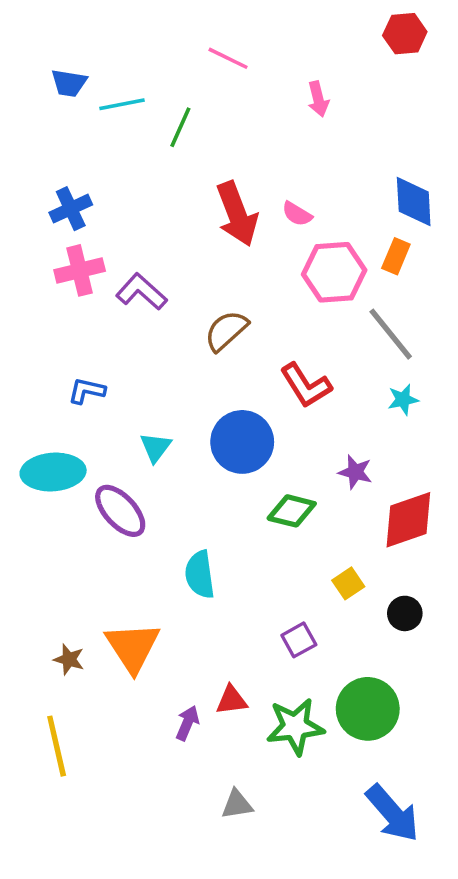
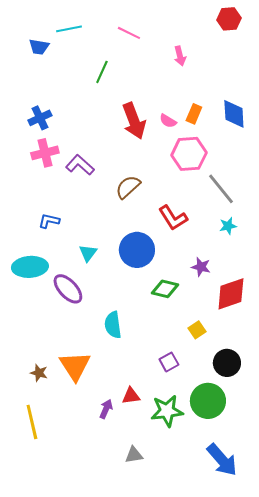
cyan line: (122, 104) -> (69, 29), moved
orange rectangle: (396, 256) -> (194, 114), moved
black circle: (405, 613) -> (227, 363), moved, size x1.4

